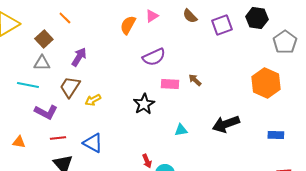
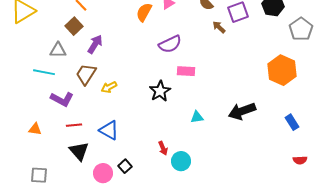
brown square: (44, 39) -> (74, 26), moved
brown arrow: (195, 80) -> (219, 27), moved
blue rectangle: (276, 135) -> (292, 122), turned 56

